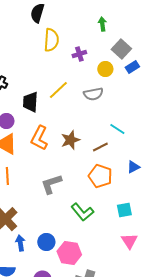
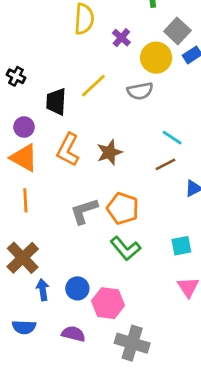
purple cross: (79, 54) -> (121, 38), turned -32
yellow circle: (105, 69) -> (156, 58), size x1.5
brown line: (100, 147) -> (165, 164), moved
orange pentagon: (100, 176) -> (123, 208), moved

